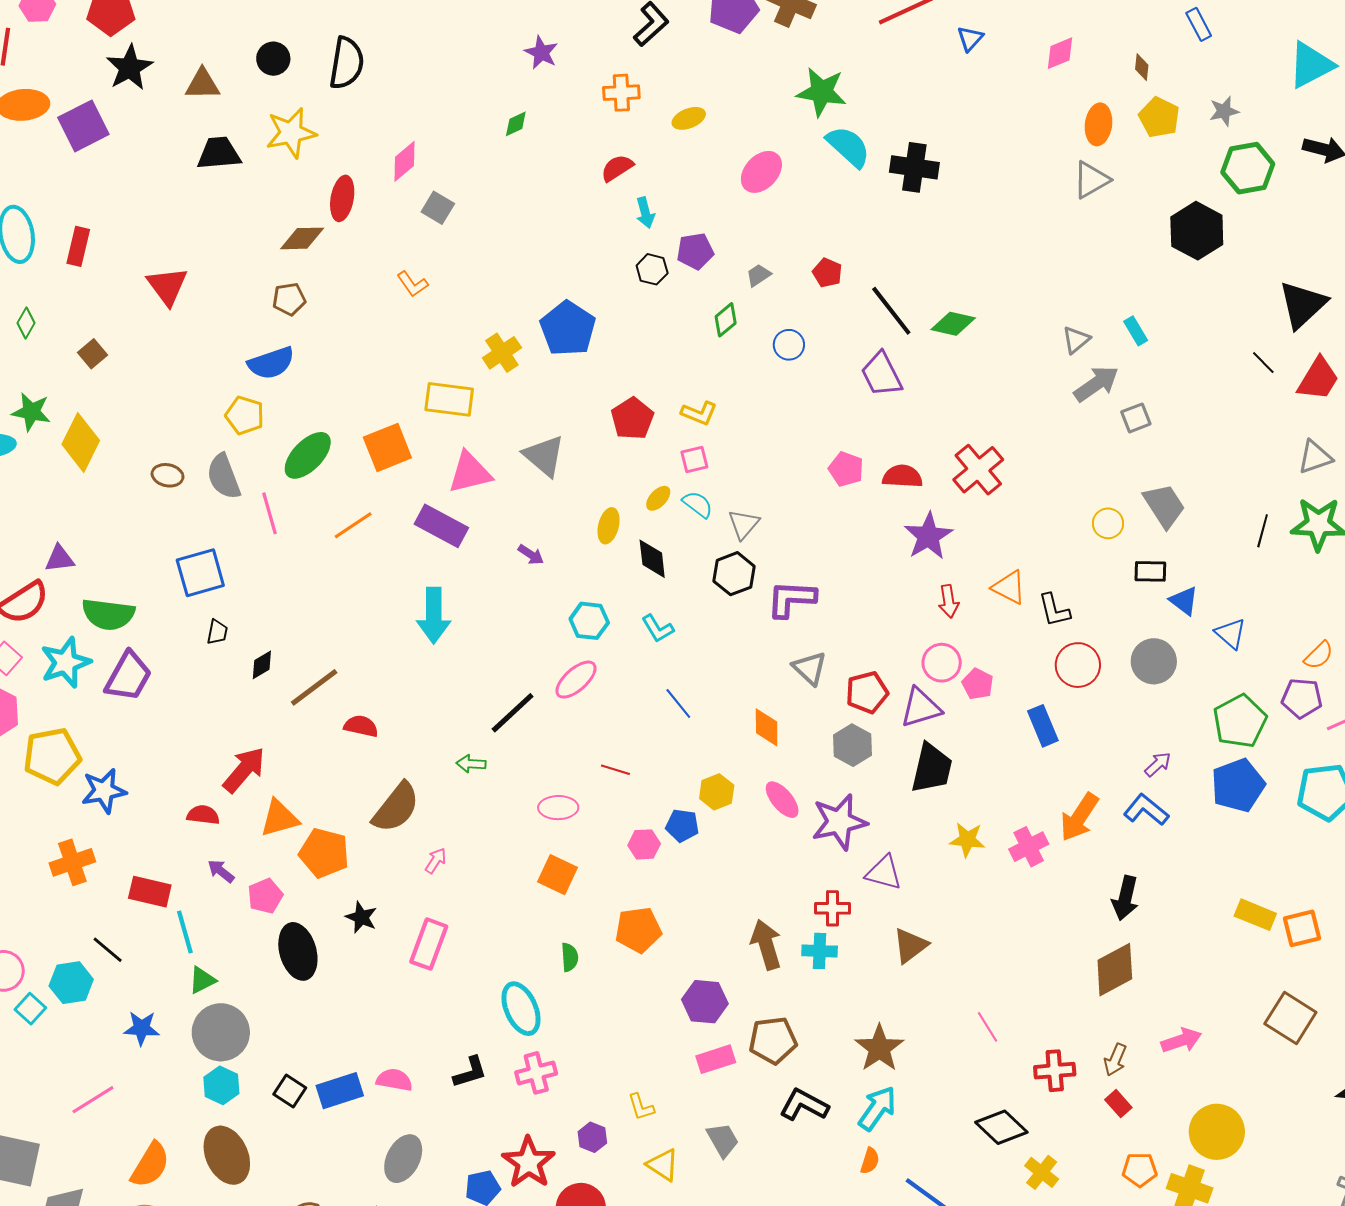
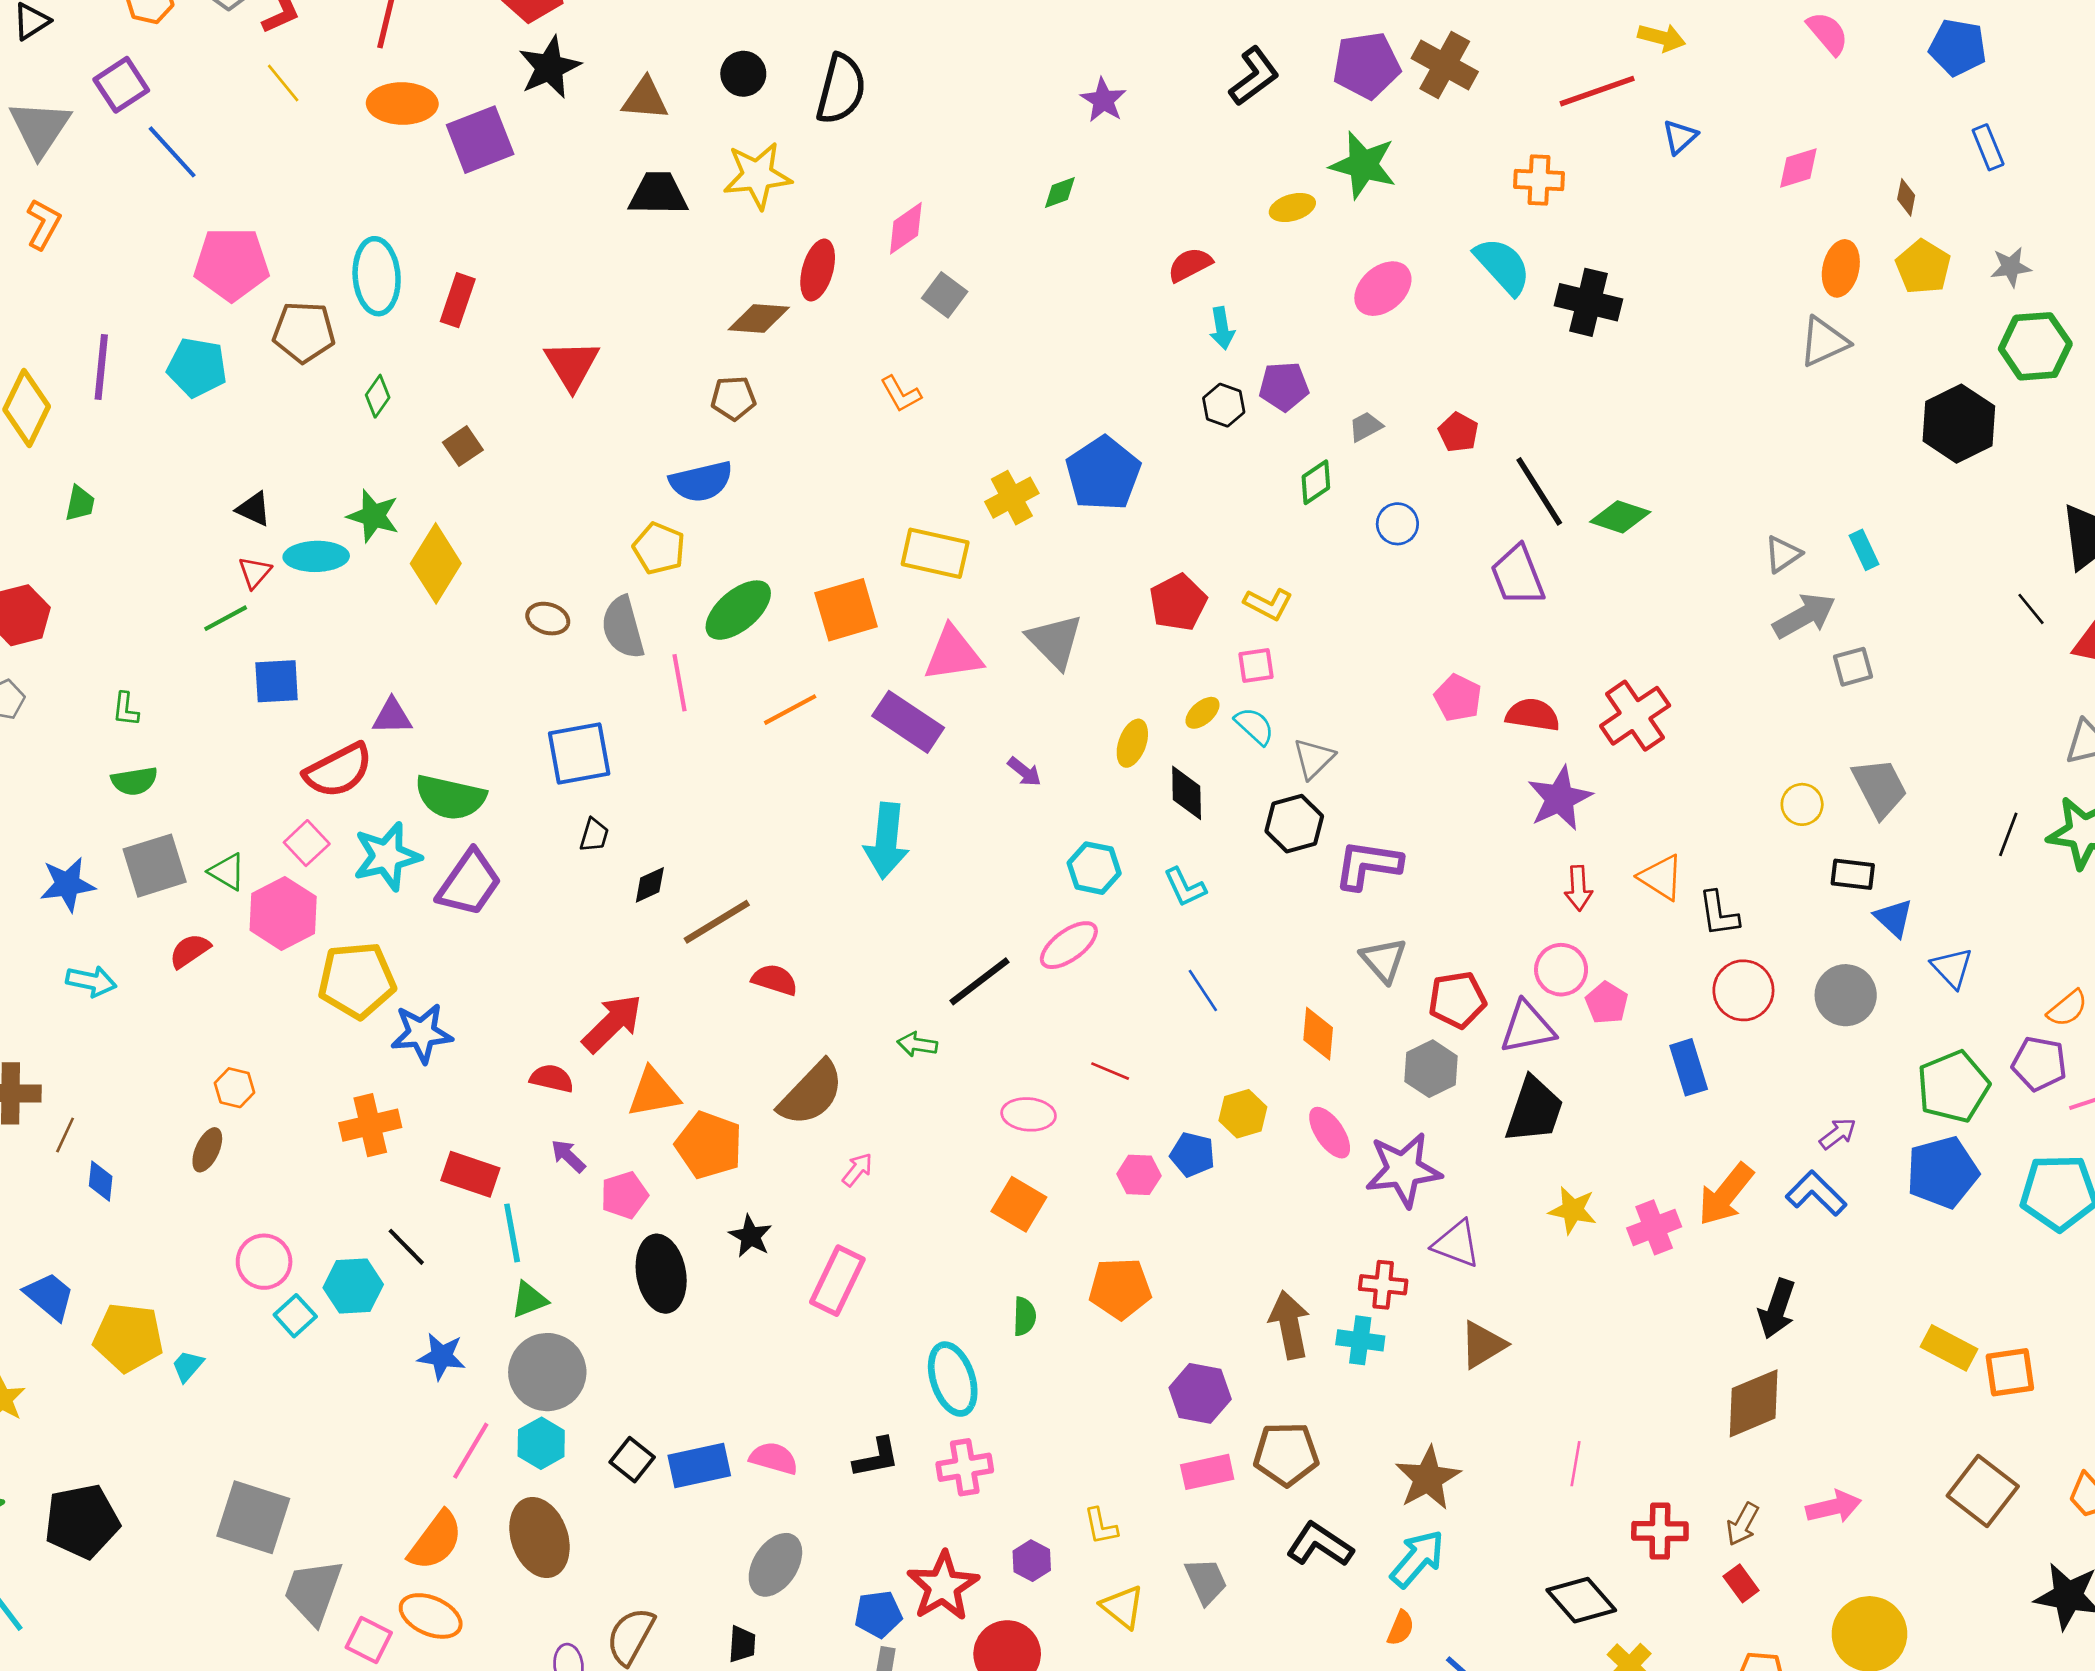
green star: (822, 92) -> (1363, 165), moved
orange cross: (621, 93) -> (1539, 180), moved
pink line: (987, 1027) -> (1576, 1464), turned 36
pink line: (93, 1100) -> (471, 1451), moved, turned -33

